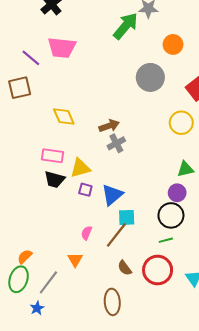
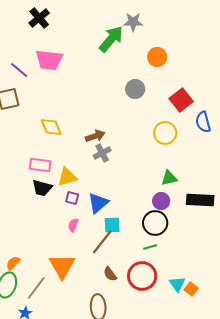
gray circle: (150, 77) -> (135, 89), size x0.7
pink semicircle: (87, 233) -> (73, 225), moved
orange triangle: (75, 260) -> (62, 266), size x1.8

